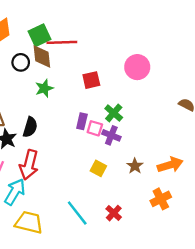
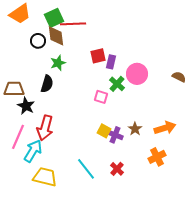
pink circle: (137, 67) -> (137, 74), moved
purple rectangle: (82, 121) -> (111, 62), moved
black semicircle: (30, 127) -> (47, 84), moved
purple cross: (111, 135) -> (115, 135), moved

